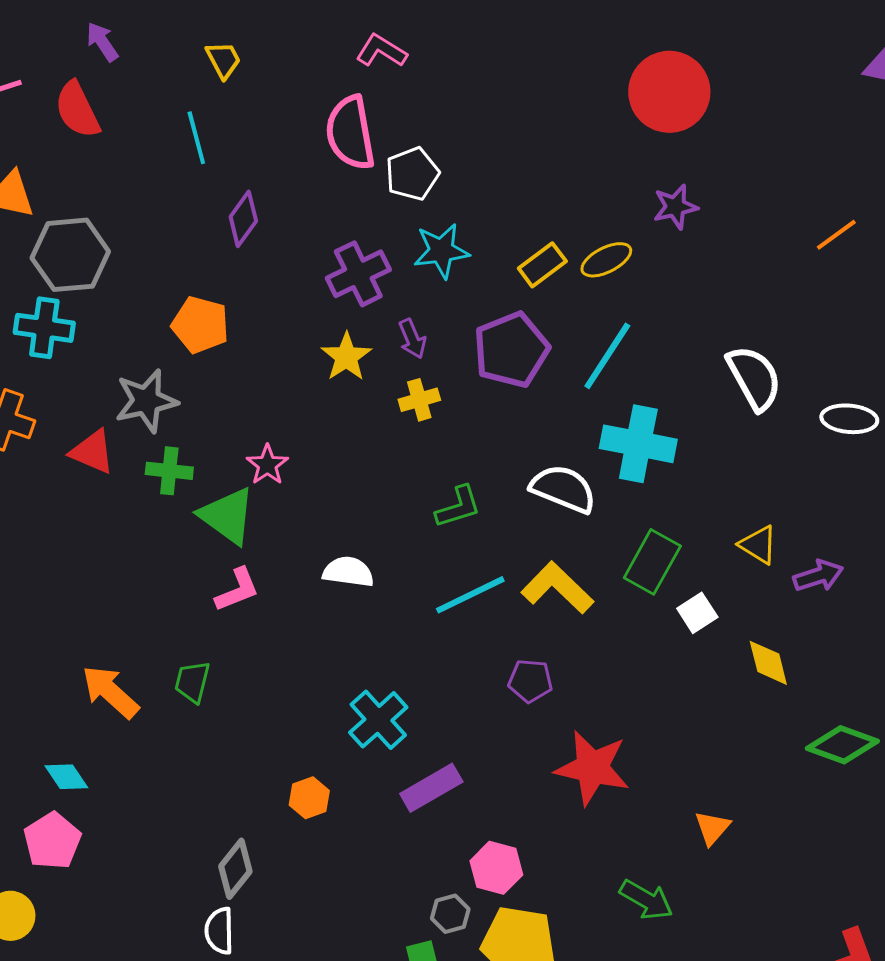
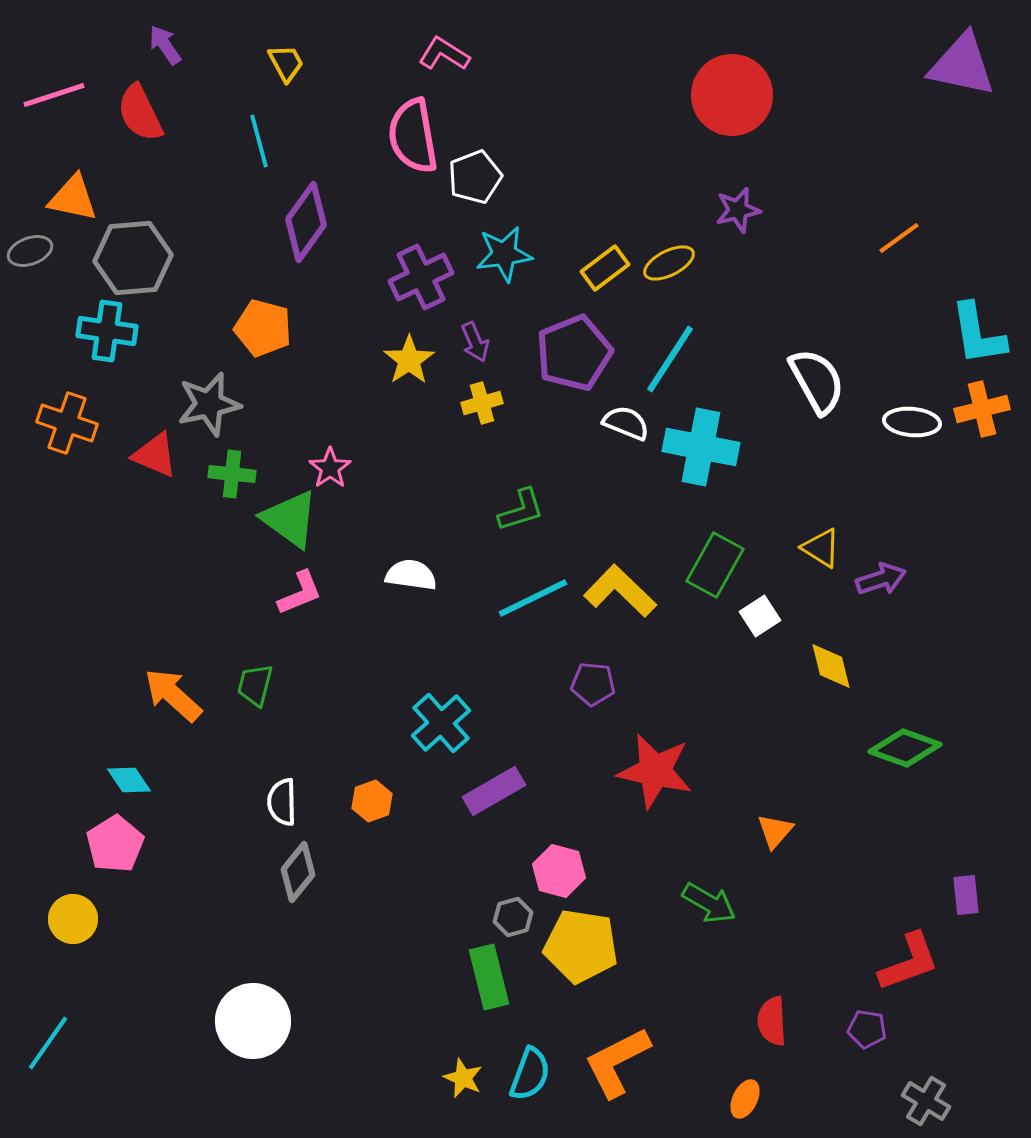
purple diamond: (243, 219) -> (306, 222), size x1.4
white semicircle: (563, 489) -> (626, 423), moved, size x0.7
white semicircle: (219, 931) -> (282, 802), moved

